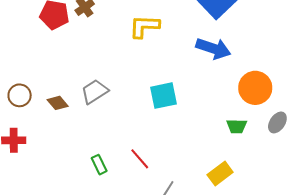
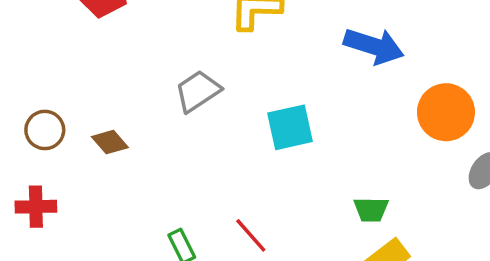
gray trapezoid: (95, 92) -> (198, 91), moved
green trapezoid: (237, 126) -> (371, 209), moved

